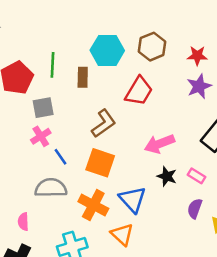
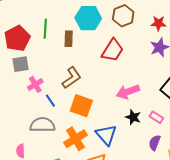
gray square: (43, 108) -> (21, 64), moved
brown L-shape: (104, 123) -> (72, 78), moved
orange cross: (93, 205) -> (75, 139), turned 30

